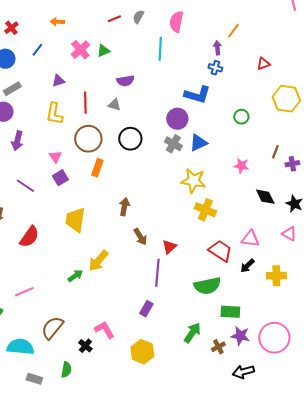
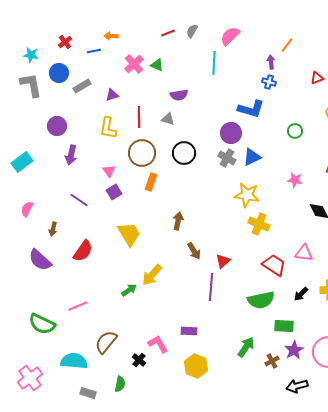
pink semicircle: (176, 22) -> (230, 36), turned 35
blue line: (37, 50) -> (94, 51), moved, turned 40
green triangle: (103, 51) -> (157, 65), turned 48
gray rectangle: (12, 89) -> (82, 86), moved
yellow trapezoid: (75, 220) -> (129, 234), turned 140
black arrow: (247, 266) -> (301, 294), moved
purple rectangle: (146, 309) -> (189, 331), moved, turned 63
purple star: (240, 336) -> (294, 350), turned 30

